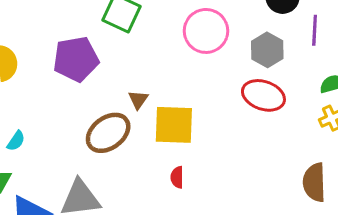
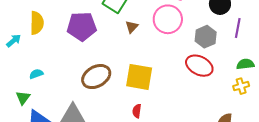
brown triangle: (138, 100) -> (132, 27), moved
cyan semicircle: (16, 141) -> (36, 74), turned -152

